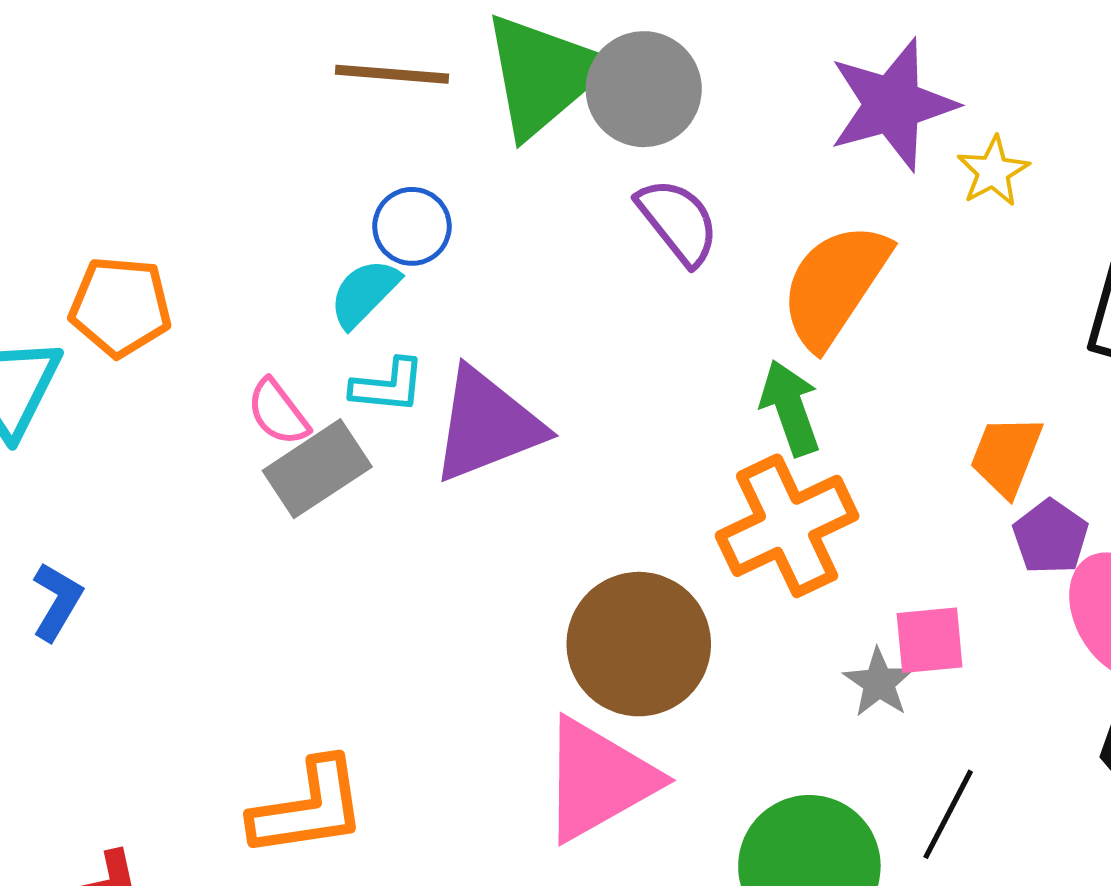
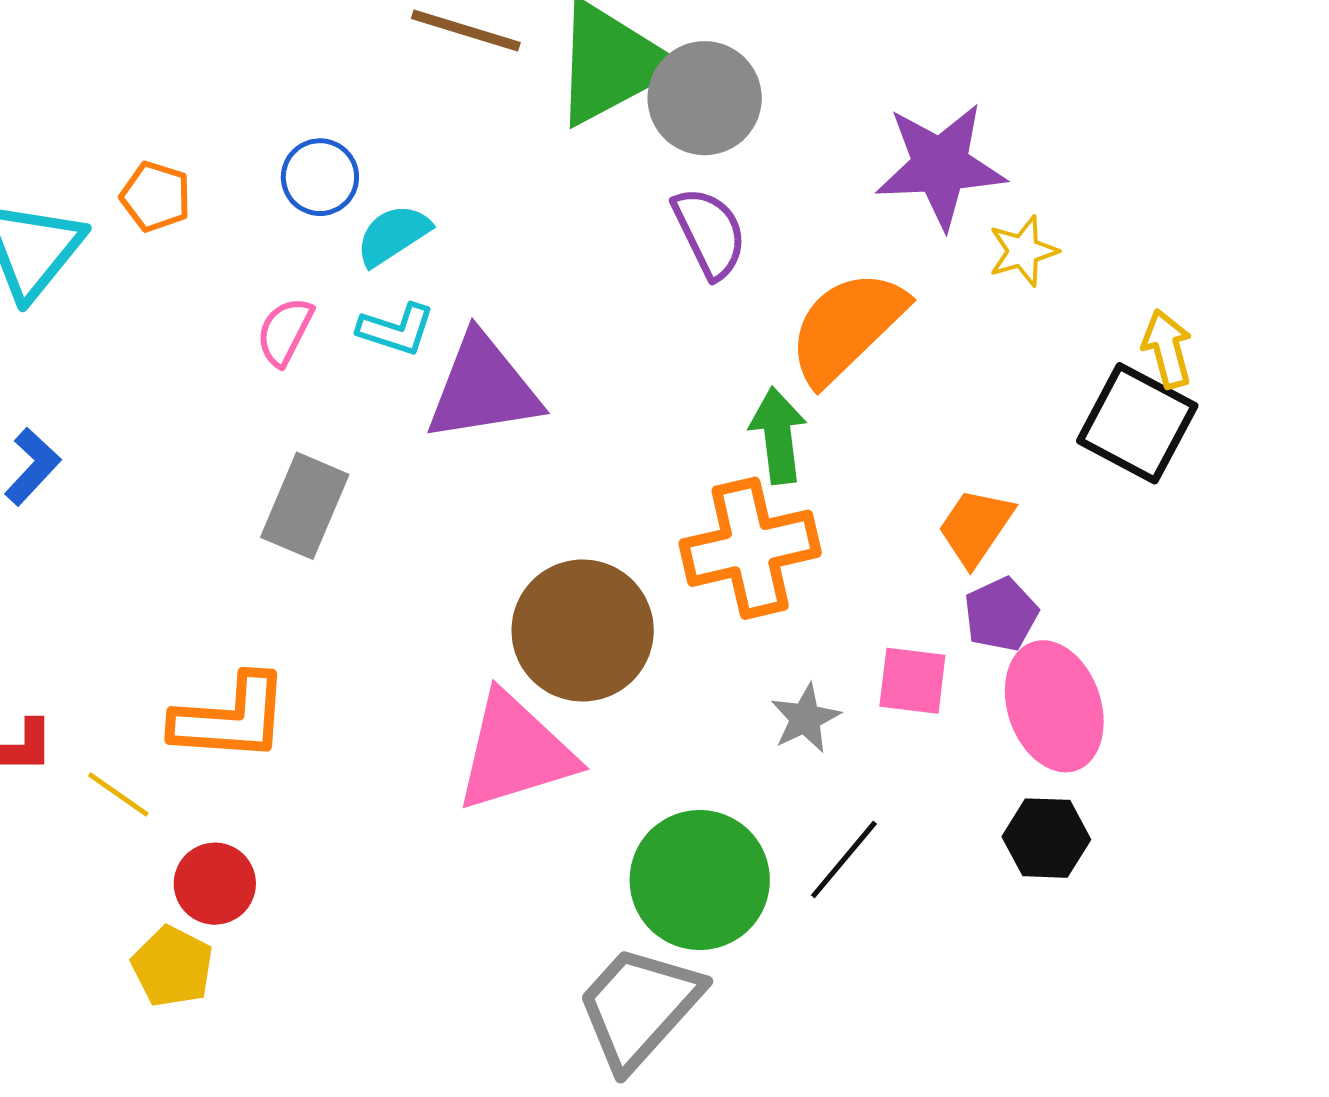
blue circle: (412, 226) -> (320, 177), moved
orange pentagon: (120, 307) -> (156, 197), size x0.7
pink semicircle: (278, 412) -> (285, 332), turned 52
gray rectangle: (317, 469) -> (305, 506), moved, turned -46
pink square: (930, 640) -> (912, 681), moved

